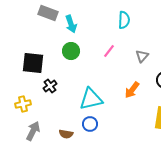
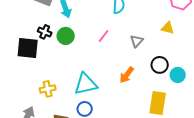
black cross: (50, 86) -> (45, 32), moved, turned -32
yellow cross: (23, 104) -> (48, 89), moved

